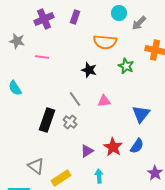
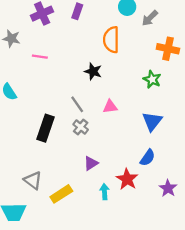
orange semicircle: (105, 42) -> (111, 40), turned 85
green star: (126, 66) -> (152, 79), moved
gray cross: (70, 122) -> (81, 127), moved
red star: (113, 147) -> (127, 179), moved

